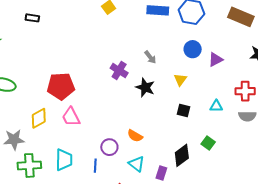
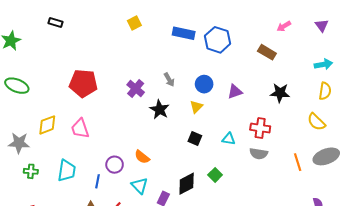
brown rectangle: (241, 17) -> (267, 52), size x0.7
blue circle: (193, 49) -> (204, 84), moved
red pentagon: (61, 86) -> (83, 83), moved
green cross: (29, 165) -> (31, 171), size x0.6

